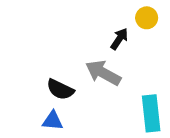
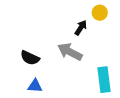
black semicircle: (60, 89) -> (30, 58), moved

